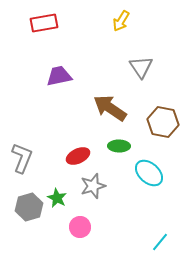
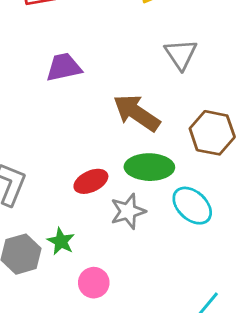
green ellipse: (119, 146) -> (149, 167), size x1.5
gray star: (93, 186) -> (128, 211), moved

